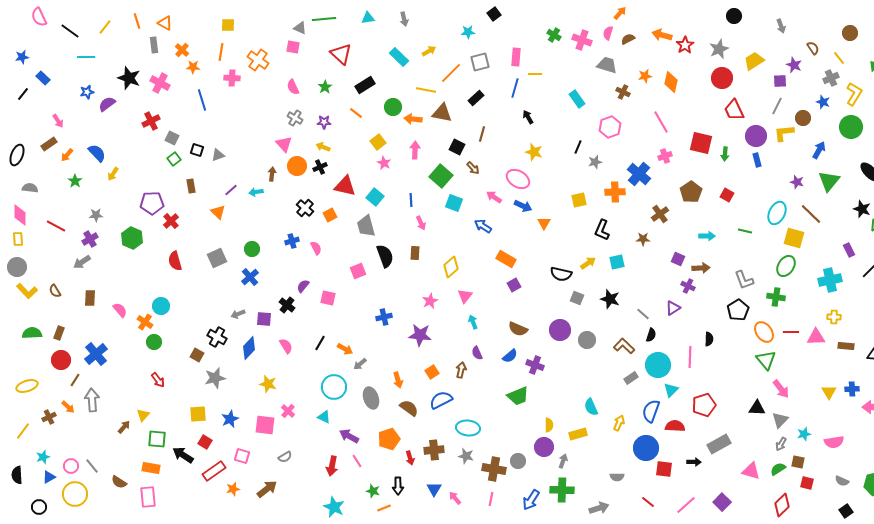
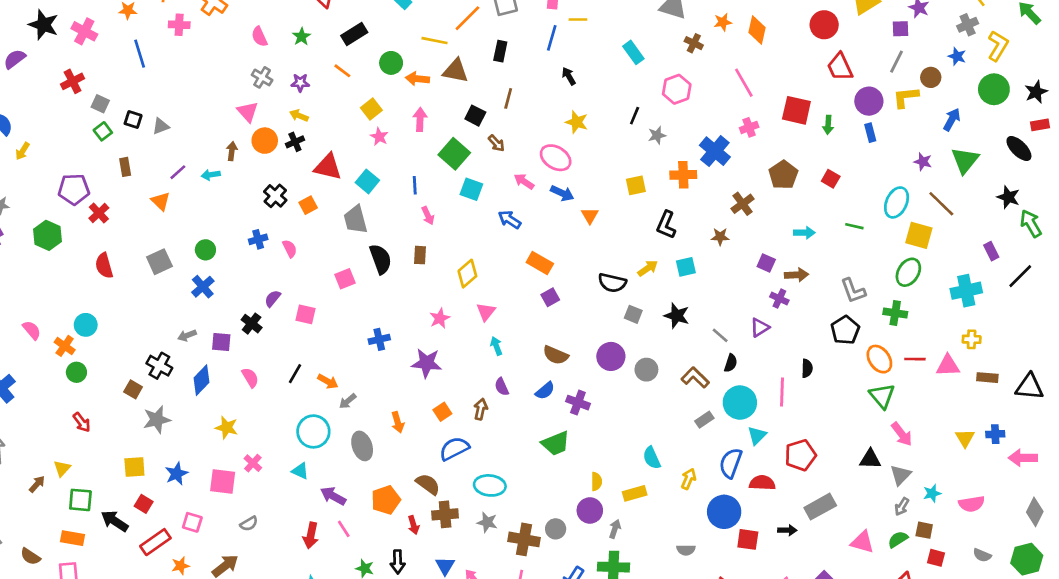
black rectangle: (476, 98) -> (500, 51), turned -35
brown semicircle: (409, 408) -> (428, 484), moved

